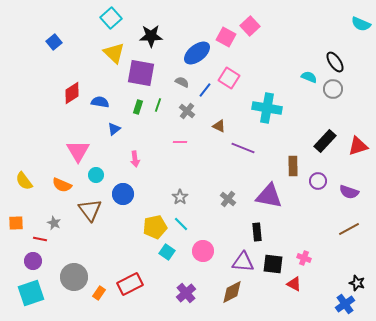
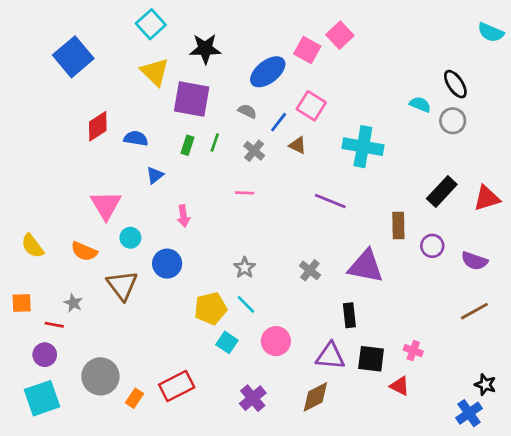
blue square: (54, 42) -> (73, 57), size x1.8
brown triangle: (219, 126) -> (298, 145), moved

